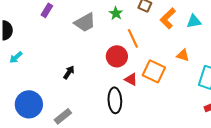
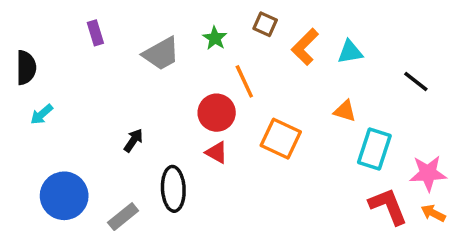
purple rectangle: (47, 10) -> (95, 33), turned -48
orange triangle: (183, 55) -> (345, 111), moved
red triangle: (131, 79) -> (217, 152), moved
black ellipse: (115, 100) -> (173, 189), moved

